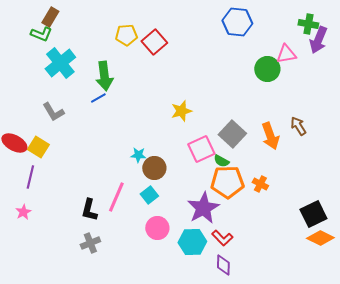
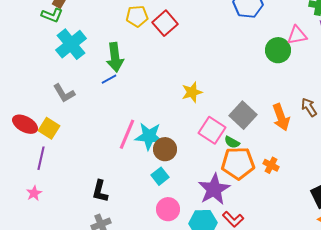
pink square: (201, 149) -> (212, 130), turned -32
cyan star: (138, 155) -> (149, 136), size x1.8
pink line: (116, 197) -> (127, 134), moved

